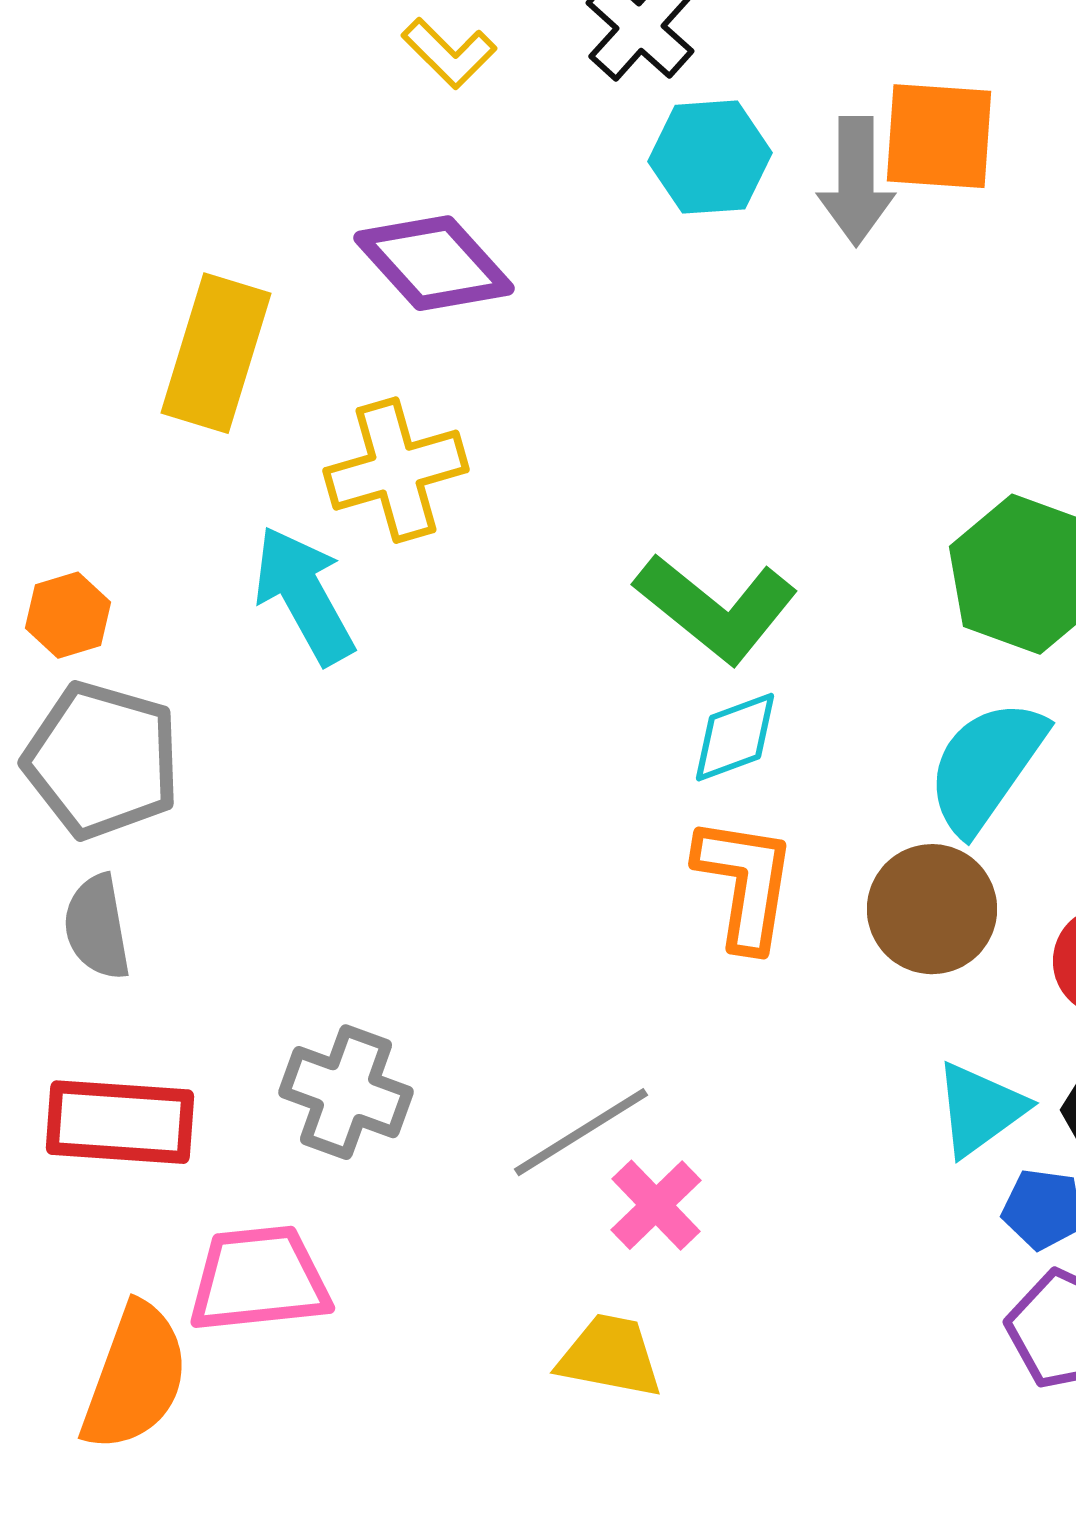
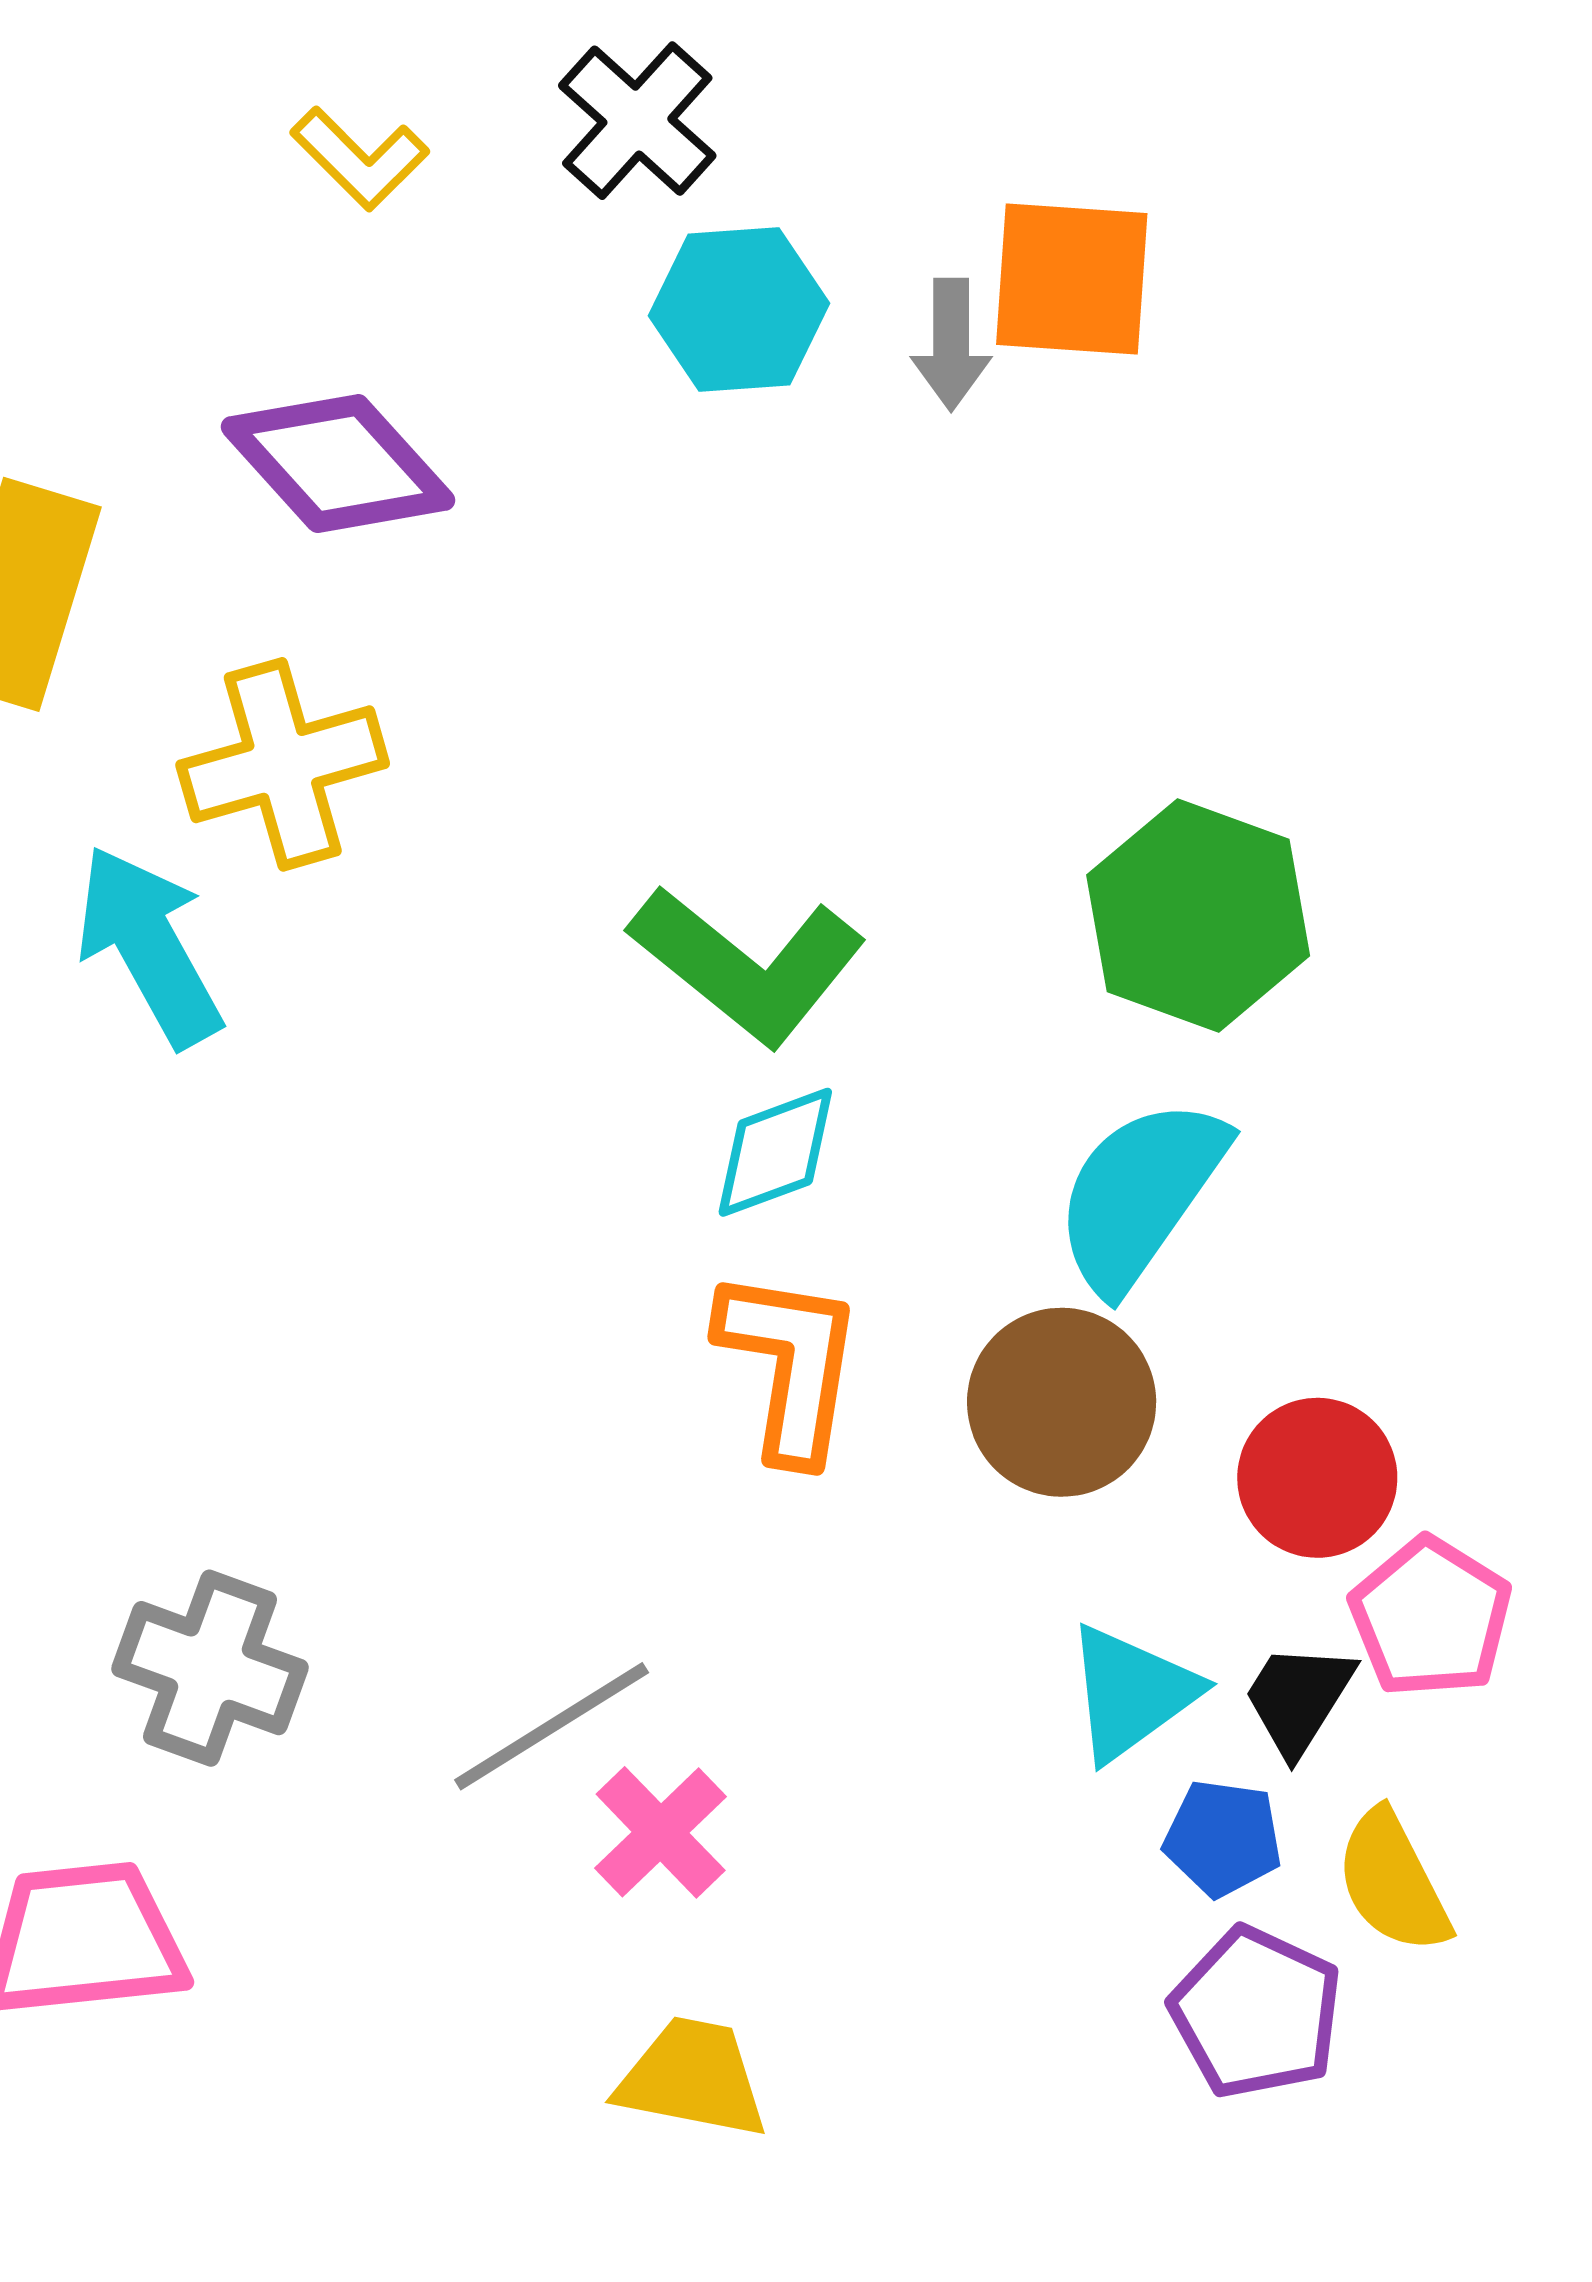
gray arrow: (856, 181) -> (951, 344), size x0.7
yellow trapezoid: (610, 1356) -> (692, 2078), moved

